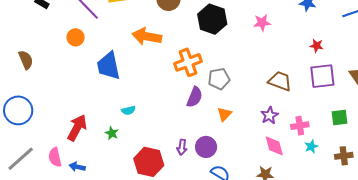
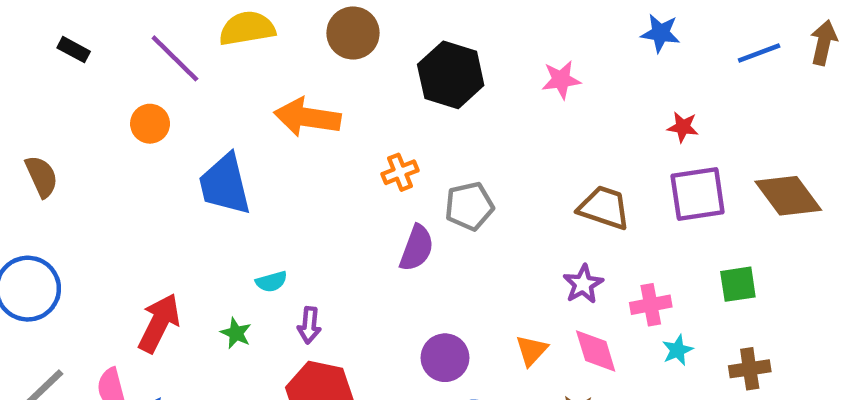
orange cross: (188, 62) -> (400, 172), size x0.6
orange triangle: (224, 114) -> (532, 350), moved
purple arrow: (182, 147) -> (309, 325), moved

